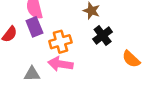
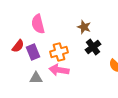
purple rectangle: (34, 27) -> (33, 52), moved

